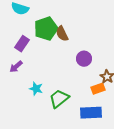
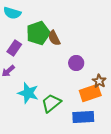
cyan star: (36, 89) -> (28, 93), size x1.5
orange rectangle: (98, 89) -> (90, 93), size x1.5

